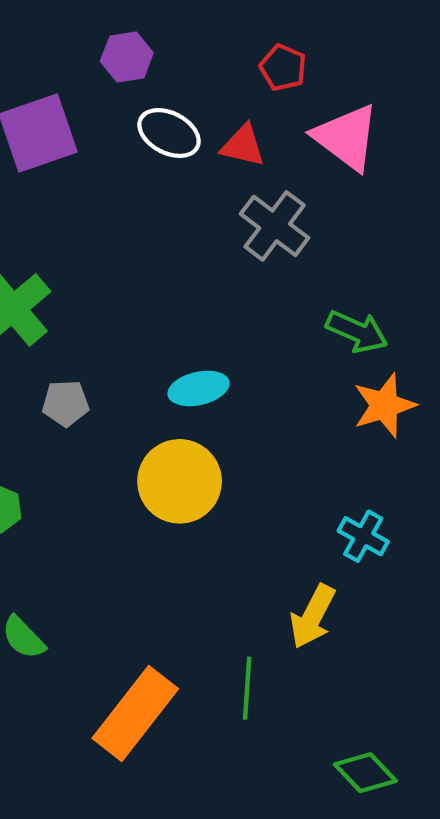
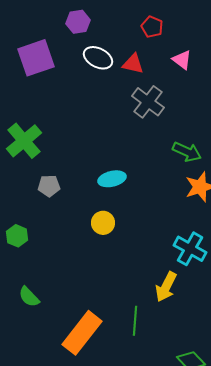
pink triangle: (346, 137) -> (182, 60), size x0.6
yellow circle: (180, 481) -> (103, 223), size x0.6
cyan cross: (363, 536) -> (190, 249), size x1.4

